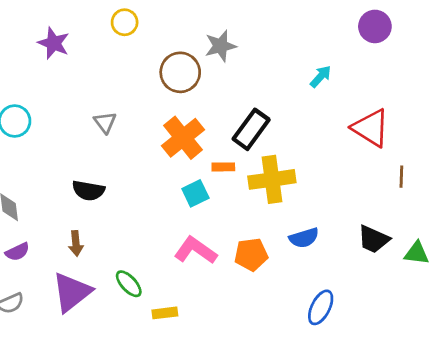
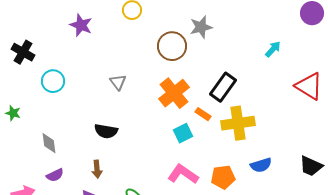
orange rectangle: (223, 167) -> (203, 114), turned 35

